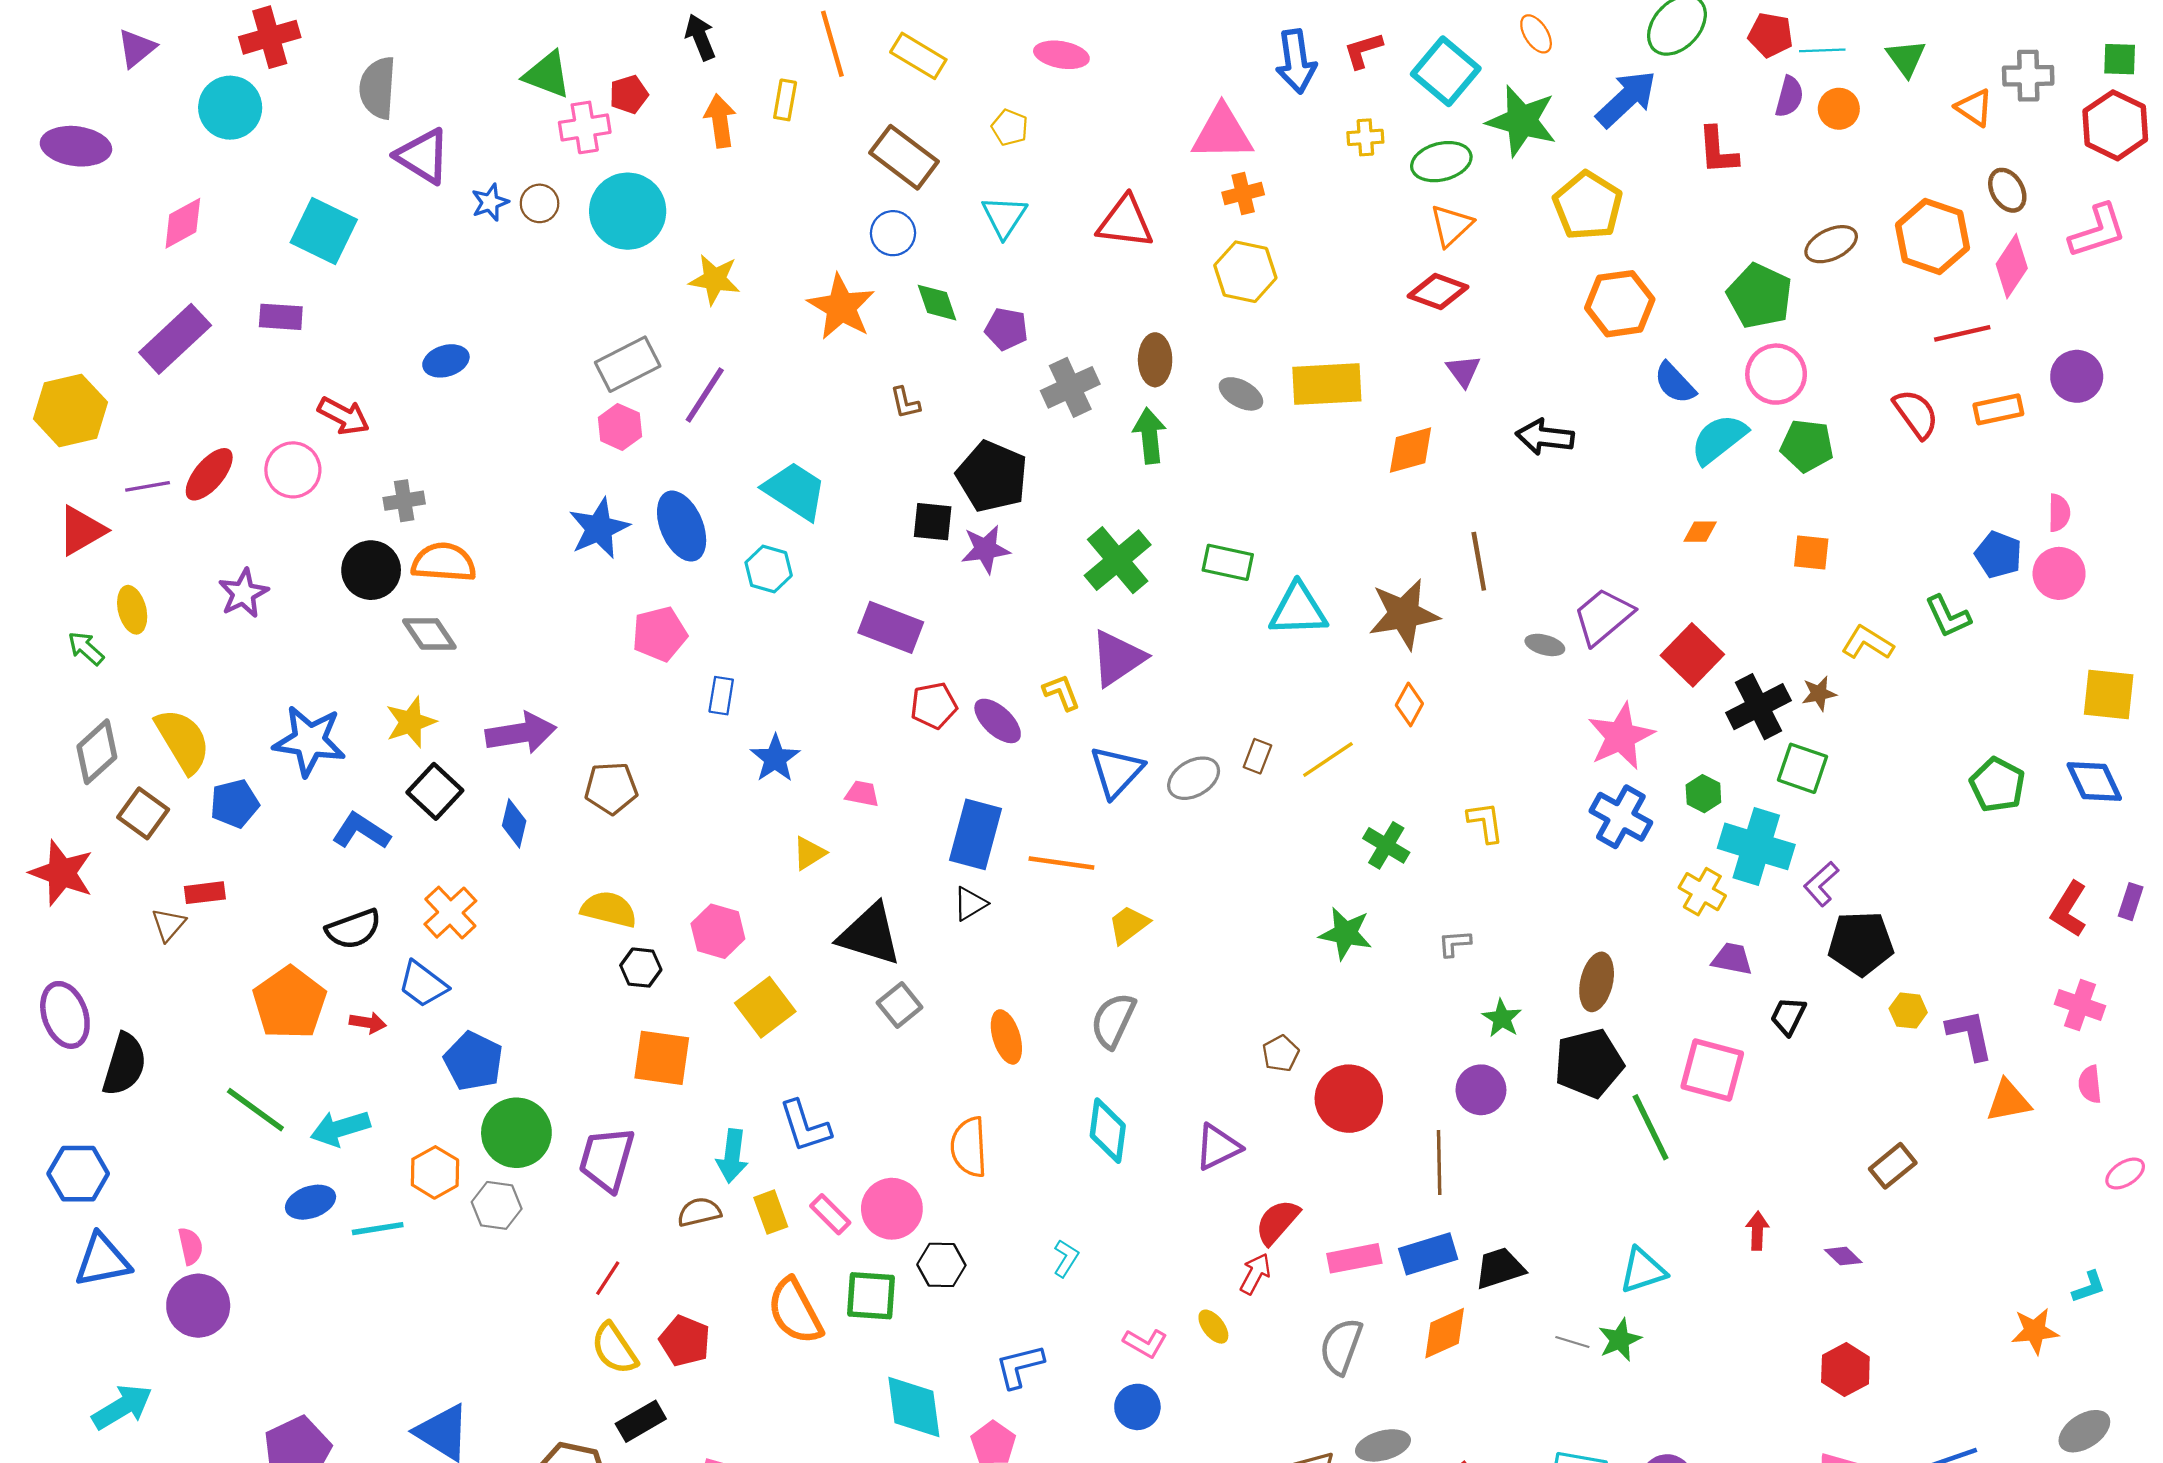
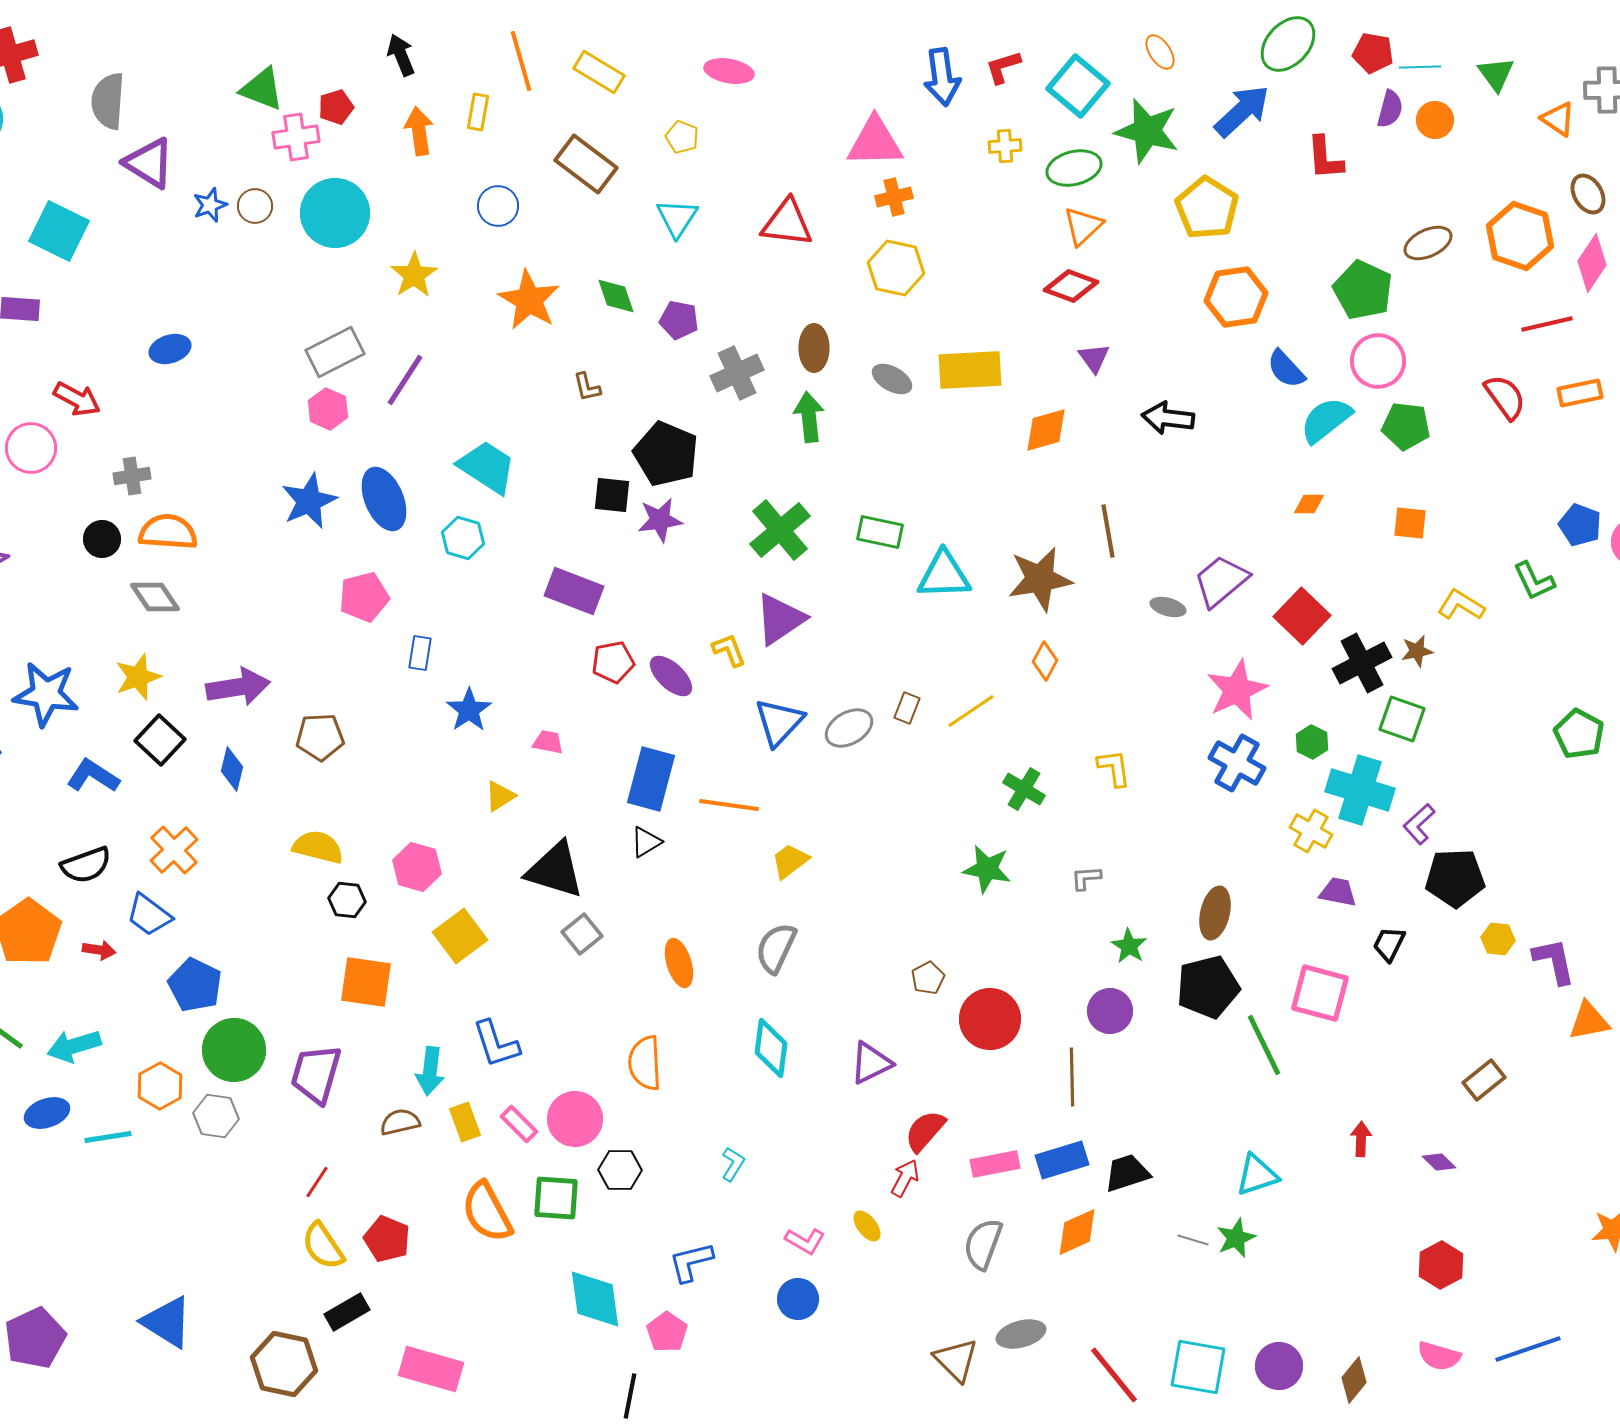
blue circle: (893, 233) -> (498, 206), moved
yellow star: (715, 279) -> (414, 275), turned 30
black circle: (371, 570) -> (102, 539), size x0.7

